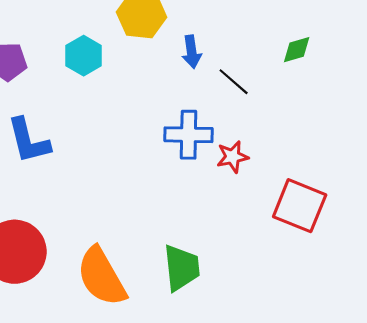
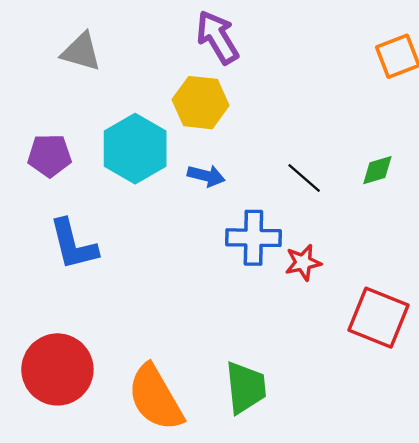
green diamond: (297, 50) -> (377, 170), moved
blue arrow: (192, 52) -> (206, 176), moved, turned -68
cyan hexagon: (84, 56) -> (135, 149), size x1.5

